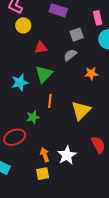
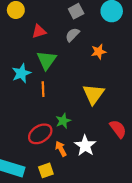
orange line: (50, 101) -> (43, 89), moved
green star: (33, 117) -> (63, 121), moved
red ellipse: (15, 137) -> (40, 134), moved
yellow square: (43, 174) -> (46, 170), moved

